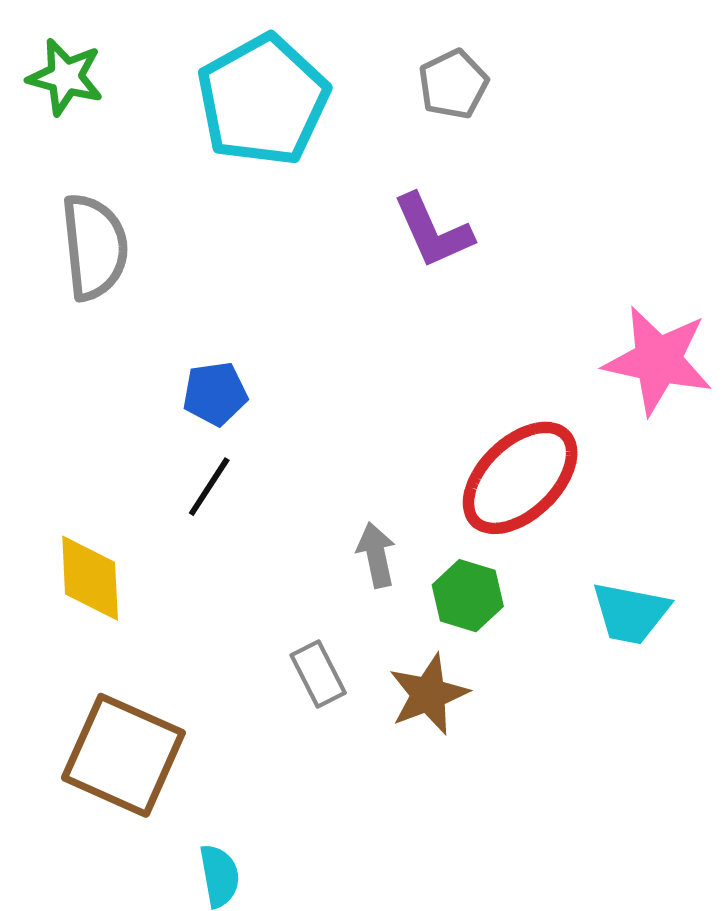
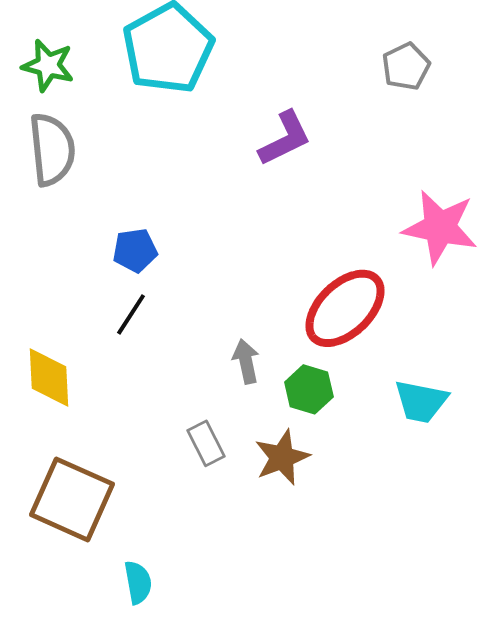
green star: (65, 77) -> (48, 65), moved
gray pentagon: (453, 84) -> (406, 66), moved
purple L-shape: (433, 231) -> (285, 138), turned -92

